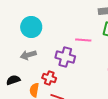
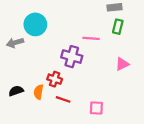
gray arrow: (28, 55) -> (15, 43), moved
black semicircle: (13, 80) -> (16, 91), moved

